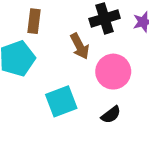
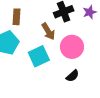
cyan square: (61, 101) -> (39, 56), moved

